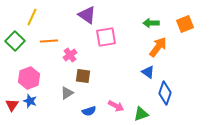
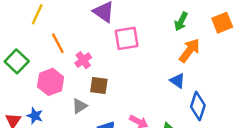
green arrow: (151, 23) -> (181, 21), turned -63
green square: (15, 41) -> (17, 61), moved
orange line: (49, 41) -> (58, 43), turned 66
pink hexagon: (29, 78) -> (51, 82), moved

